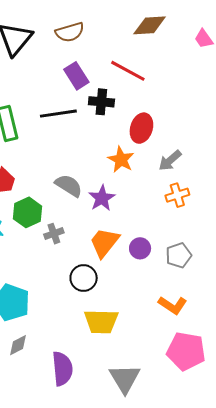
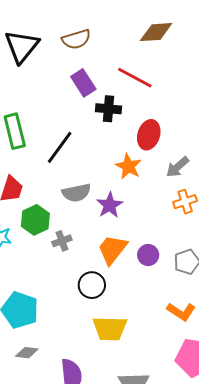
black line: (58, 114) -> (60, 147), moved, turned -45
gray semicircle: (69, 186) -> (76, 193), turned 136
gray diamond: (18, 345) -> (27, 353), turned 35

